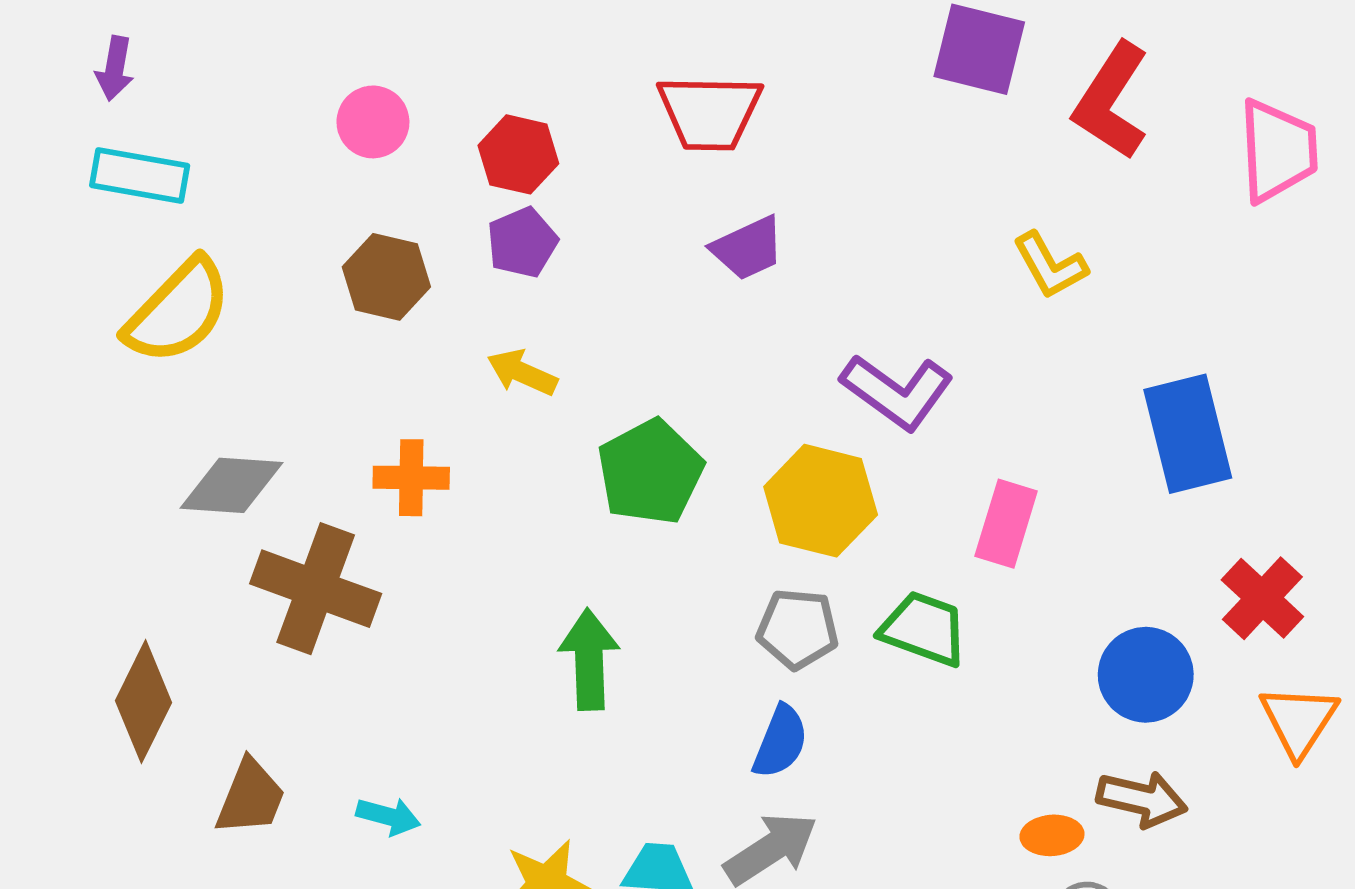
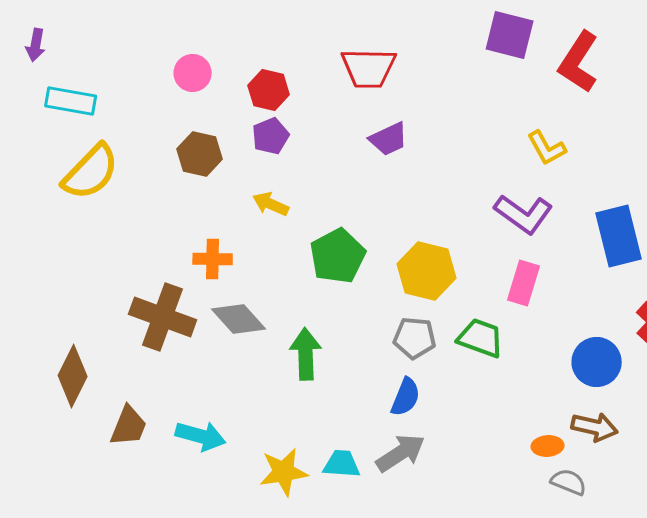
purple arrow: (115, 68) -> (36, 45), moved
purple L-shape: (897, 392) -> (524, 214), moved
gray diamond: (231, 485) -> (239, 319), moved, turned 44
cyan arrow: (388, 816) -> (201, 436), size x1.5

